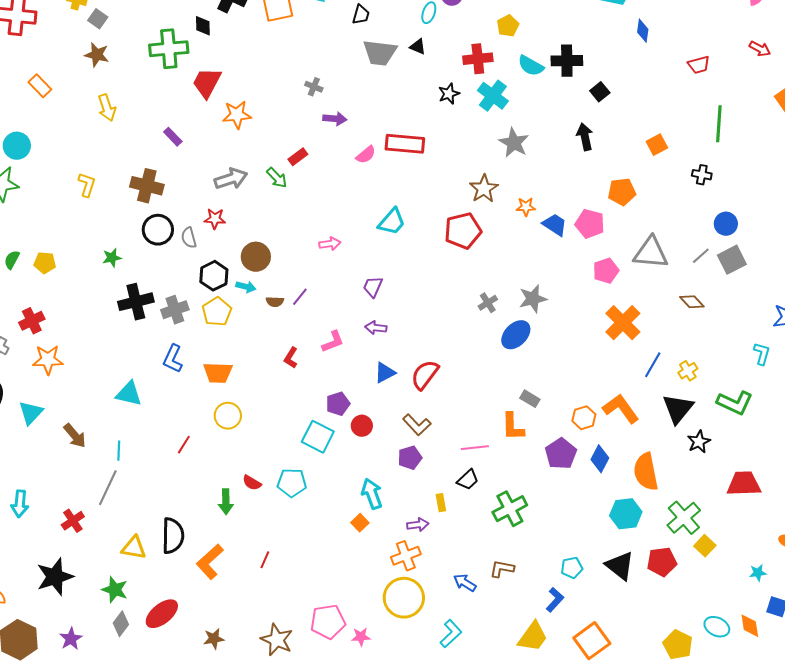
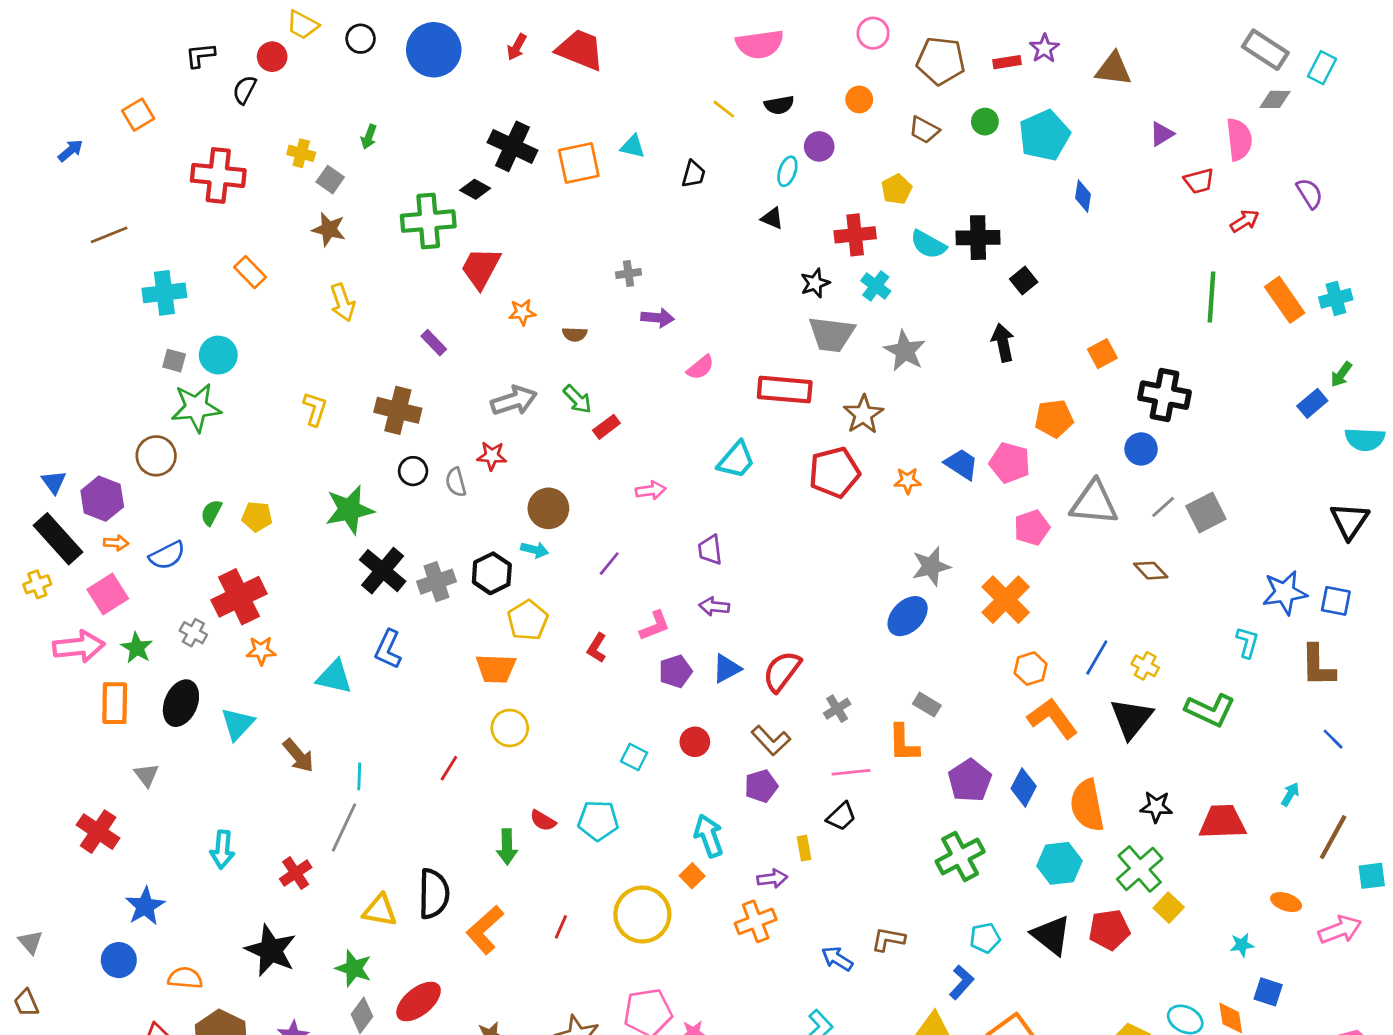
black diamond: (203, 26) -> (475, 189), turned -60
red arrow: (760, 49) -> (1245, 221), turned -60
gray trapezoid: (380, 53) -> (832, 334), moved
red trapezoid: (699, 65) -> (1199, 181), moved
gray cross: (314, 87) -> (629, 274), turned -30
cyan cross: (493, 96) -> (876, 286), size x0.7
orange star: (237, 115) -> (522, 312), size x0.7
green line: (719, 124) -> (1211, 297), moved
red rectangle: (405, 144) -> (785, 390), moved
red rectangle: (298, 157) -> (606, 427), moved
black cross: (702, 175) -> (1165, 395), size x1.8
orange star: (526, 207) -> (908, 481), moved
blue circle: (726, 224) -> (1141, 449), moved
black circle: (158, 230) -> (413, 471), size x0.7
green star: (112, 258) -> (349, 510), size x1.8
black hexagon: (214, 276) -> (492, 573), moved
purple trapezoid: (373, 287) -> (710, 550), turned -30
black cross: (136, 302) -> (383, 571), turned -36
brown semicircle: (275, 302) -> (575, 334), moved
gray cross: (488, 303) -> (837, 709), moved
yellow pentagon: (217, 312) -> (528, 620), moved
red cross: (32, 321) -> (239, 597), size x1.5
orange cross: (623, 323) -> (1006, 600), moved
blue L-shape: (173, 359) -> (388, 649), moved
orange star: (48, 360) -> (261, 651), size x0.7
yellow cross: (688, 371) -> (1145, 666), turned -30
cyan triangle: (129, 394) -> (334, 677), moved
purple pentagon: (338, 404) -> (676, 671), moved
orange hexagon: (584, 418) -> (1031, 669), moved
cyan square: (318, 437) -> (634, 757), size x0.6
black star: (699, 442) -> (1156, 807), moved, turned 30
green cross: (510, 509) -> (960, 856), moved
black star: (55, 577) -> (271, 950), turned -30
yellow circle: (404, 598) -> (642, 914), moved

